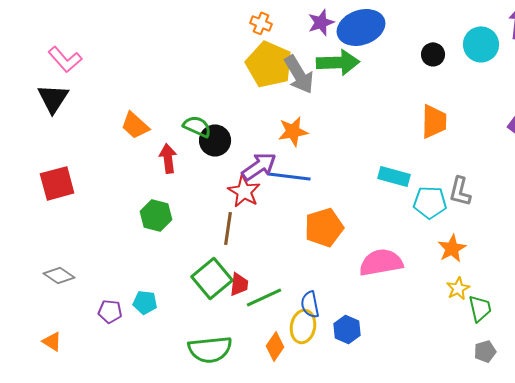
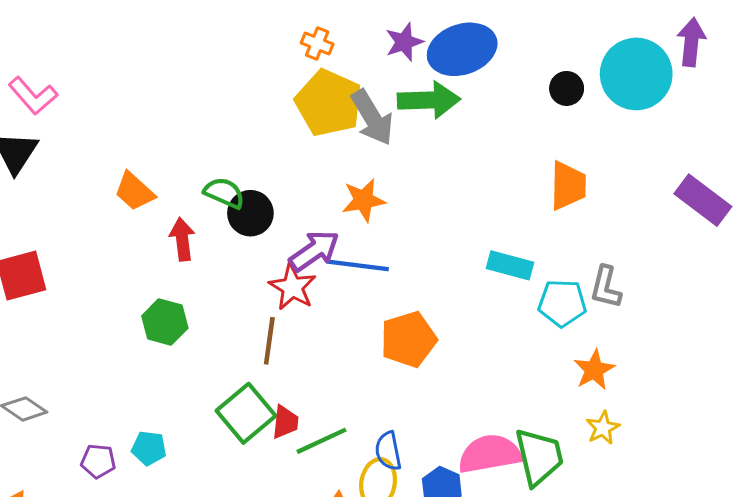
cyan circle: (481, 44) -> (636, 74), size x1.4
pink semicircle: (381, 262) -> (490, 454), moved
green trapezoid: (480, 308) -> (539, 457), moved, size x1.5

